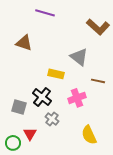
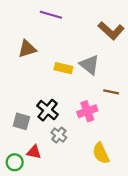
brown triangle: (24, 43) -> (27, 49), turned -36
yellow rectangle: (56, 74) -> (63, 68), moved
red triangle: (30, 134) -> (34, 152), turned -48

